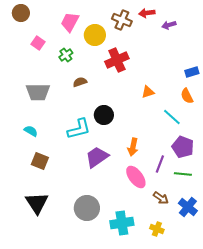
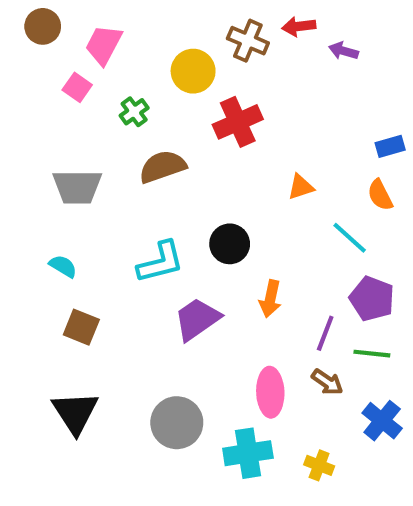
pink trapezoid: (70, 22) -> (104, 45), moved
purple arrow: (169, 25) -> (343, 51), turned 32
brown semicircle: (80, 82) -> (163, 167), size x1.6
black circle: (104, 115) -> (230, 244), moved
pink ellipse: (136, 177) -> (270, 392), moved, turned 35
brown arrow: (161, 198) -> (327, 382), moved

